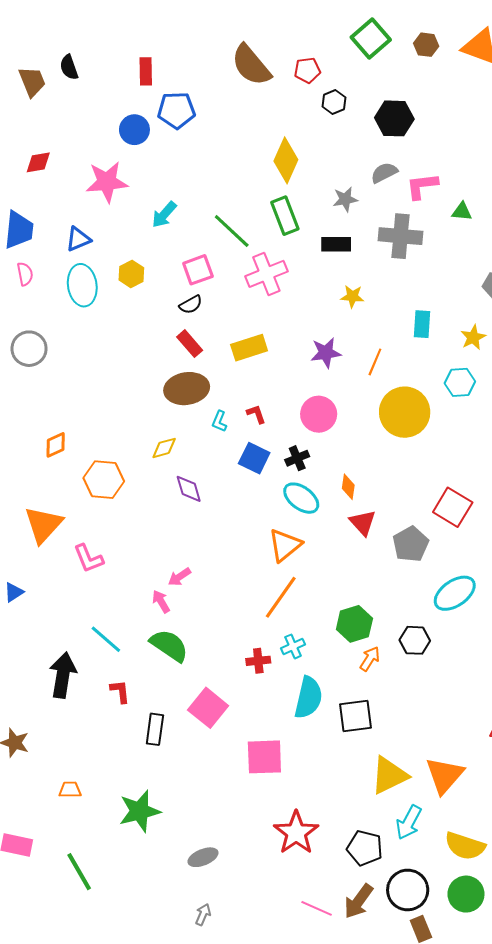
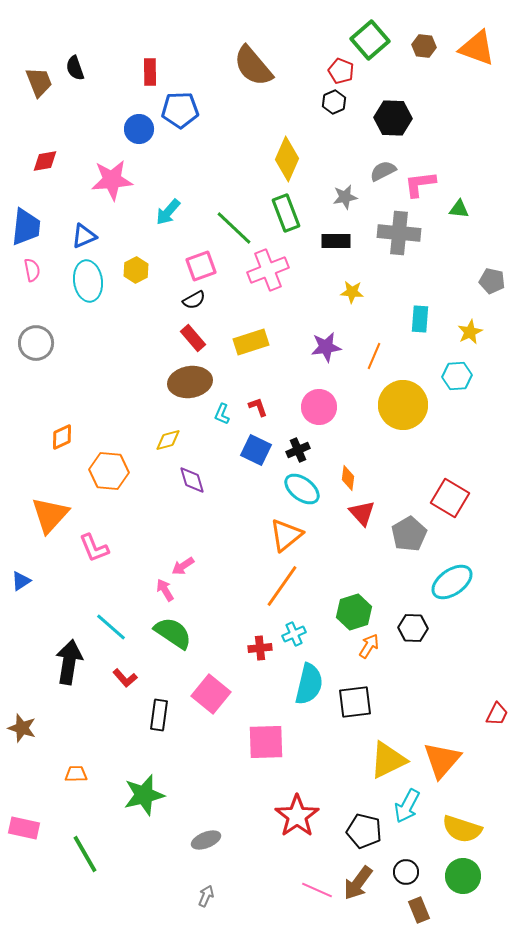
red pentagon: (307, 70) -> (341, 71), moved, turned 30
red L-shape: (120, 691) -> (125, 678), turned 145
black circle: (408, 890) -> (406, 872), size x0.6

